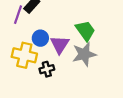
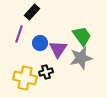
purple line: (18, 15) -> (19, 34), moved
yellow cross: (24, 55) -> (25, 78), moved

